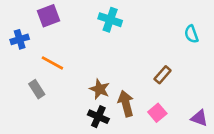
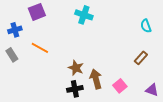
brown rectangle: (163, 75) -> (141, 58), moved
gray rectangle: (37, 89) -> (12, 55), moved
black cross: (98, 117) -> (75, 89), turned -35

